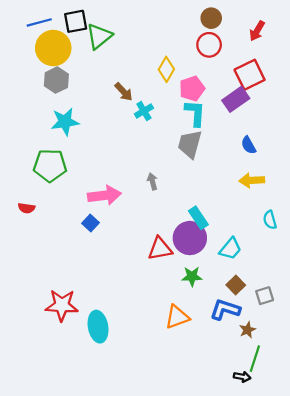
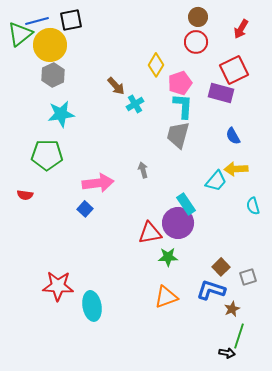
green triangle: (99, 36) -> (20, 34), moved
purple rectangle: (236, 99) -> (221, 93), turned 50
cyan trapezoid: (230, 249) -> (216, 181), moved
green star: (192, 276) -> (168, 257), moved

